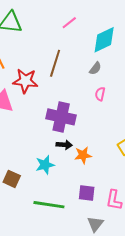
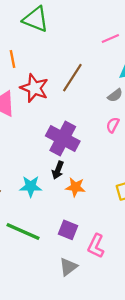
pink line: (69, 23) -> (110, 38), moved
black arrow: (64, 145) -> (58, 170), turned 91

